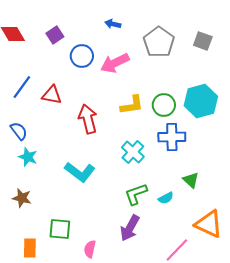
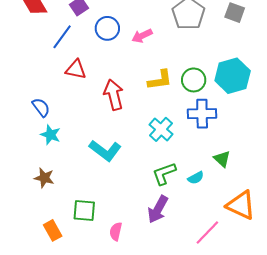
pink arrow: (115, 63) -> (142, 36), size x0.7
blue line: (22, 87) -> (62, 37), moved
orange rectangle: (30, 248) -> (53, 230), turned -30

